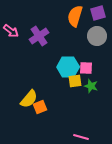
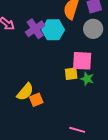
cyan hexagon: (68, 67) -> (53, 30), moved
pink square: (86, 68) -> (82, 61), size x1.5

